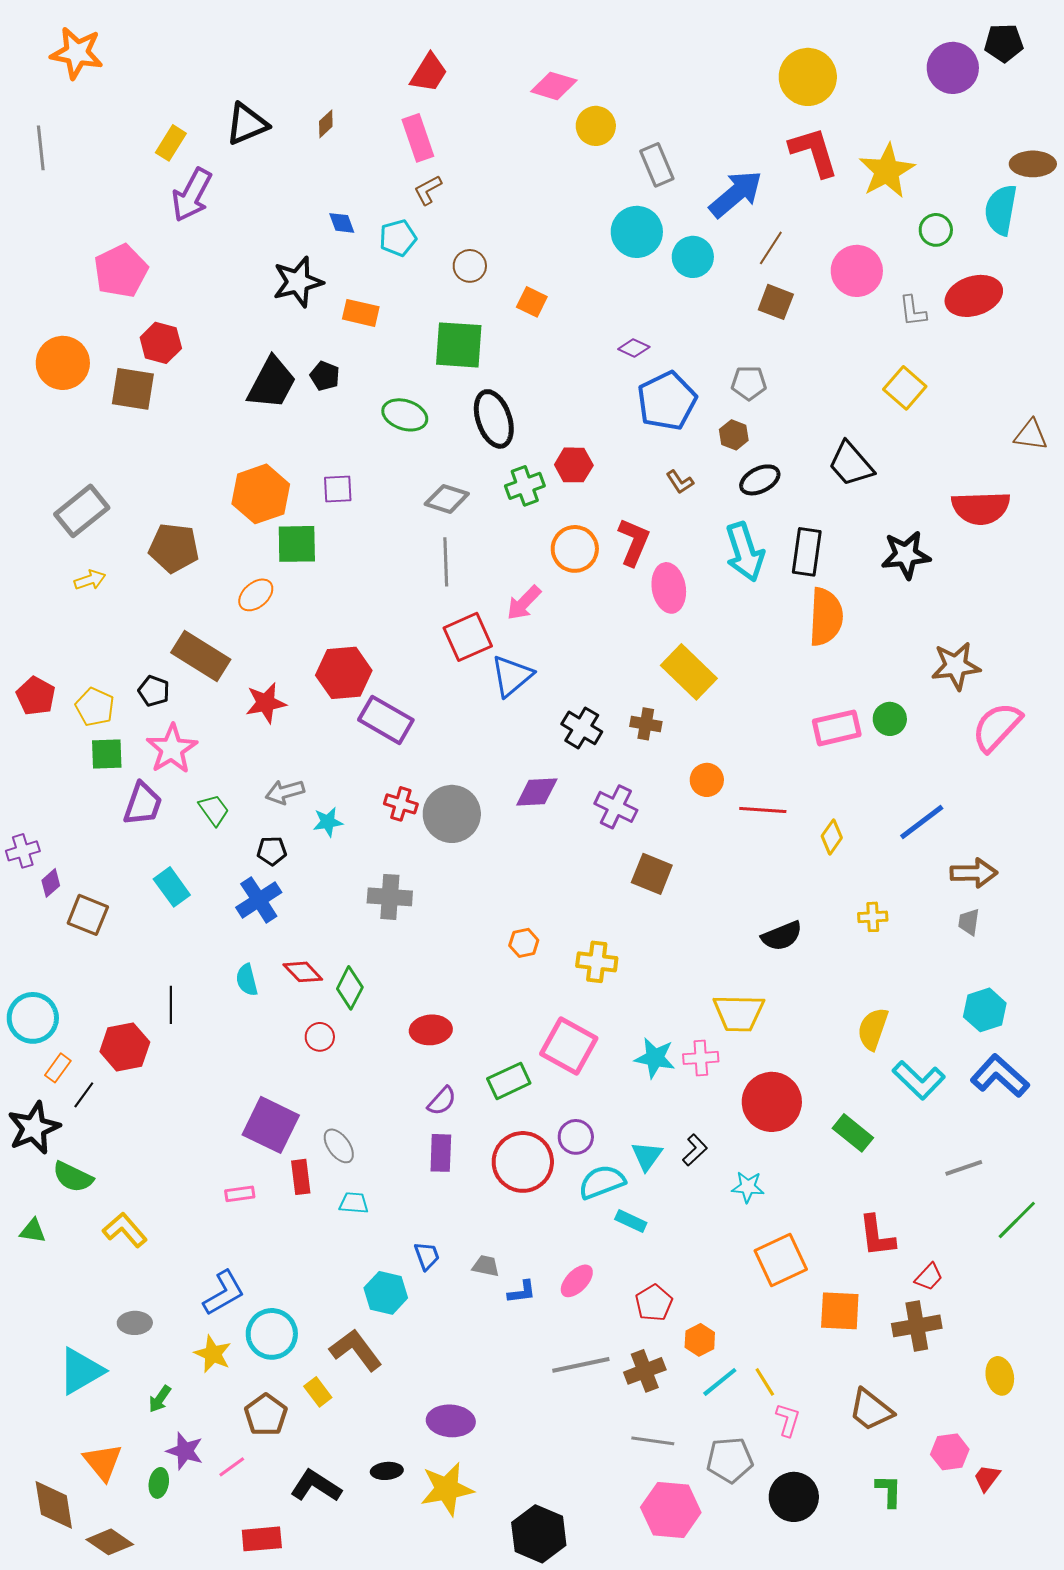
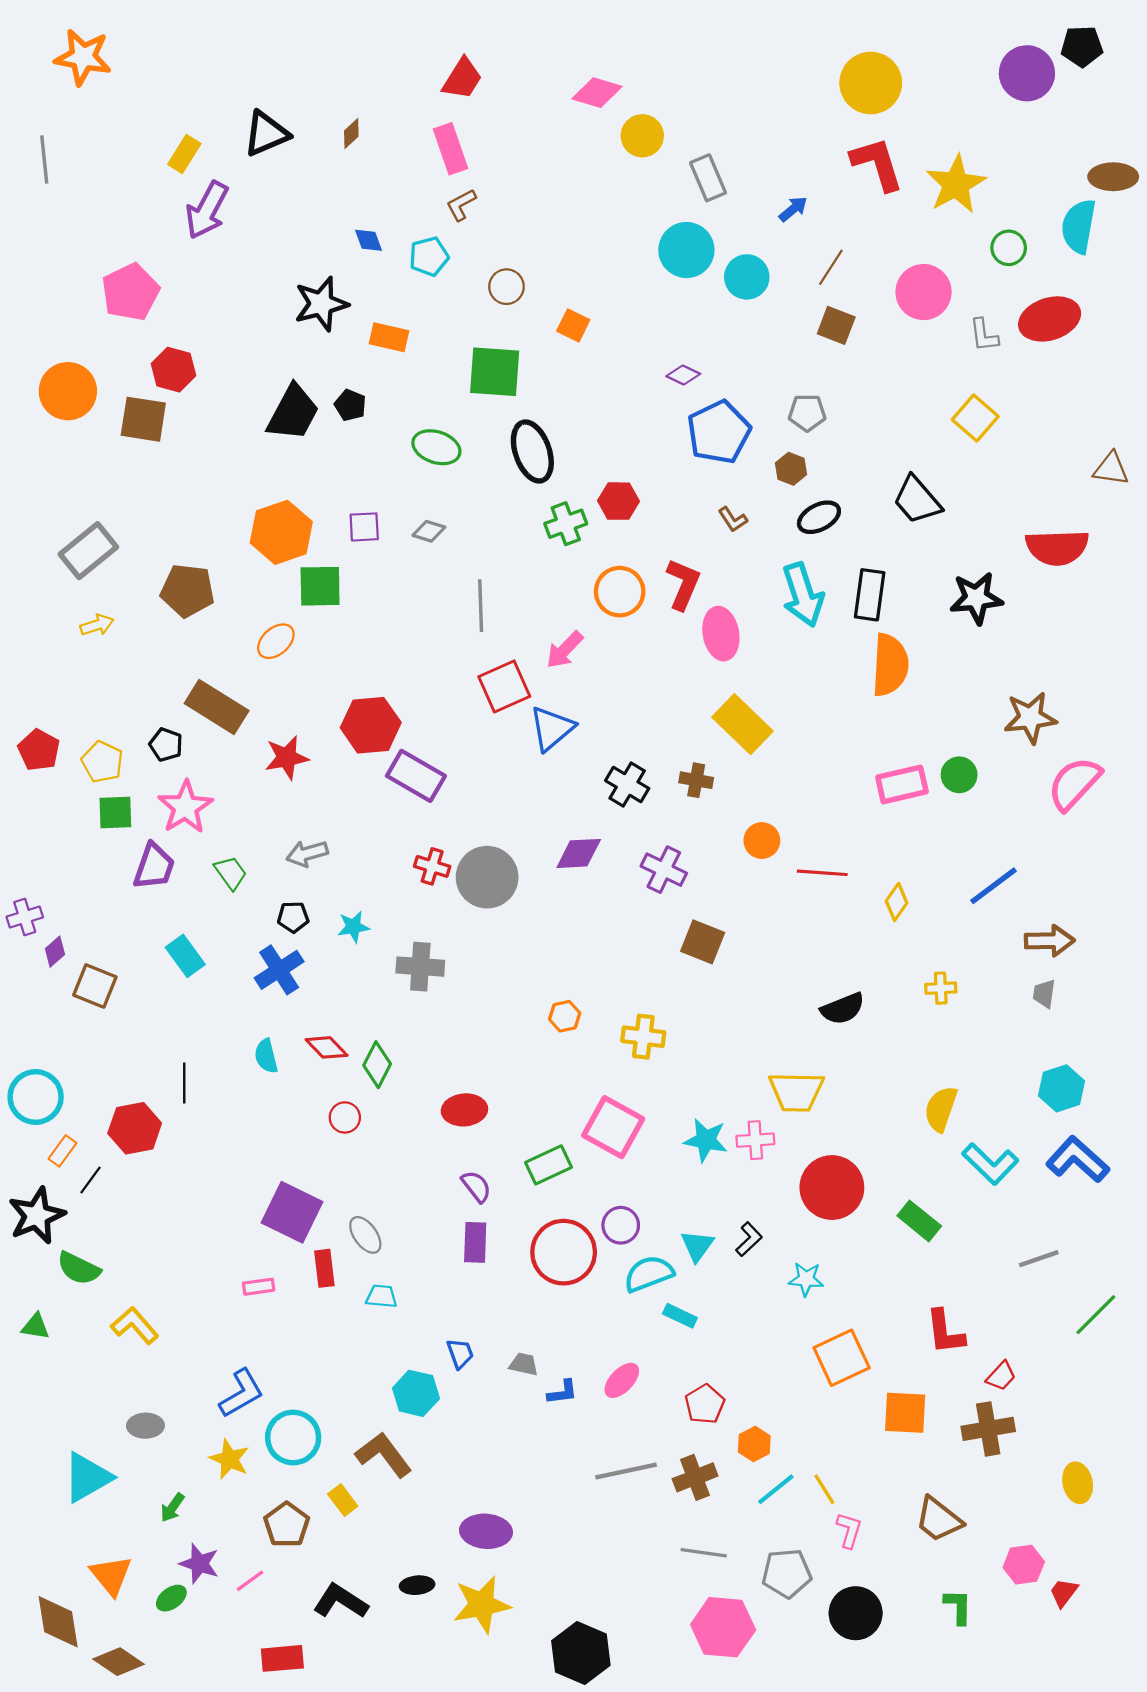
blue arrow: (736, 194) -> (793, 209), size x0.5
gray diamond: (447, 499) -> (429, 531), moved, size x0.7
cyan star: (328, 822) -> (353, 927), moved
purple semicircle: (442, 1101) -> (476, 1186), turned -80
green ellipse: (159, 1483) -> (171, 1598), turned 44

